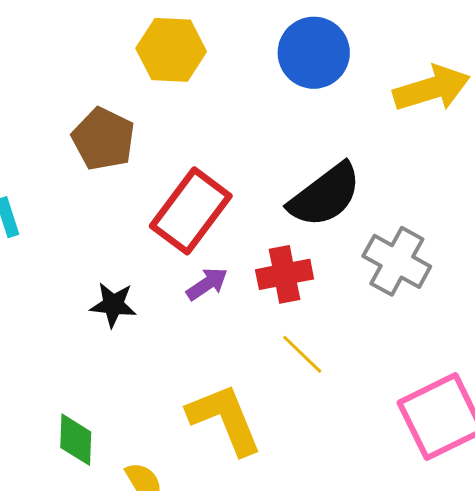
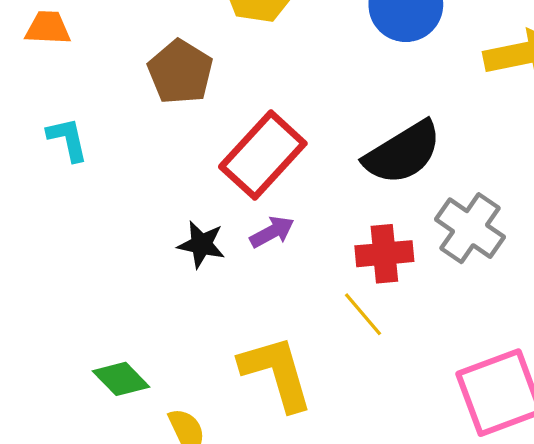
red cross: (285, 274) -> (384, 254), moved
black star: (113, 305) -> (201, 244), moved
green diamond: (76, 440) -> (121, 379), turned -52

